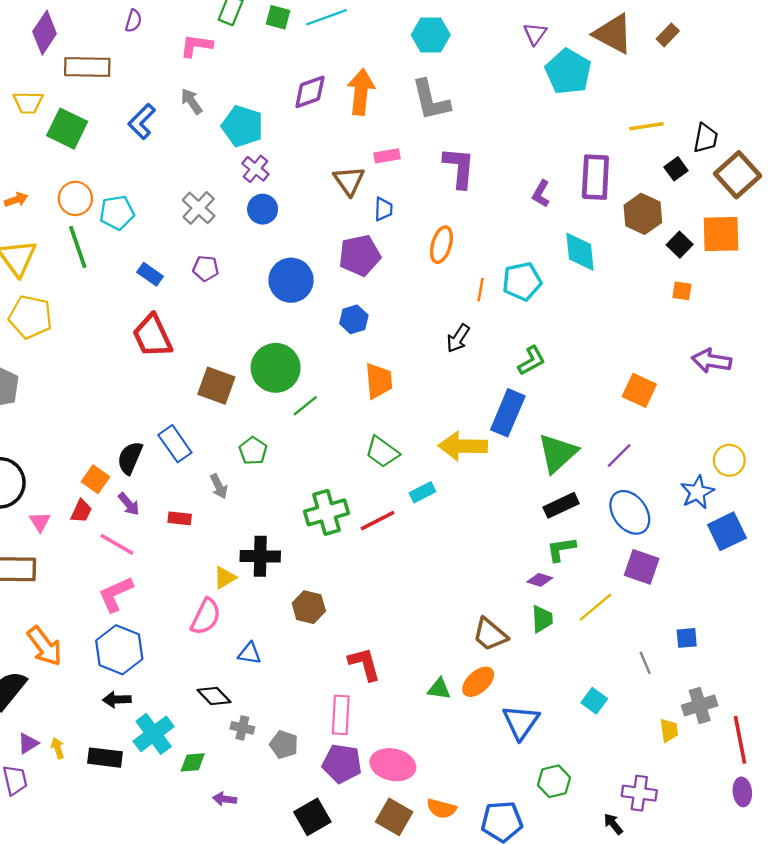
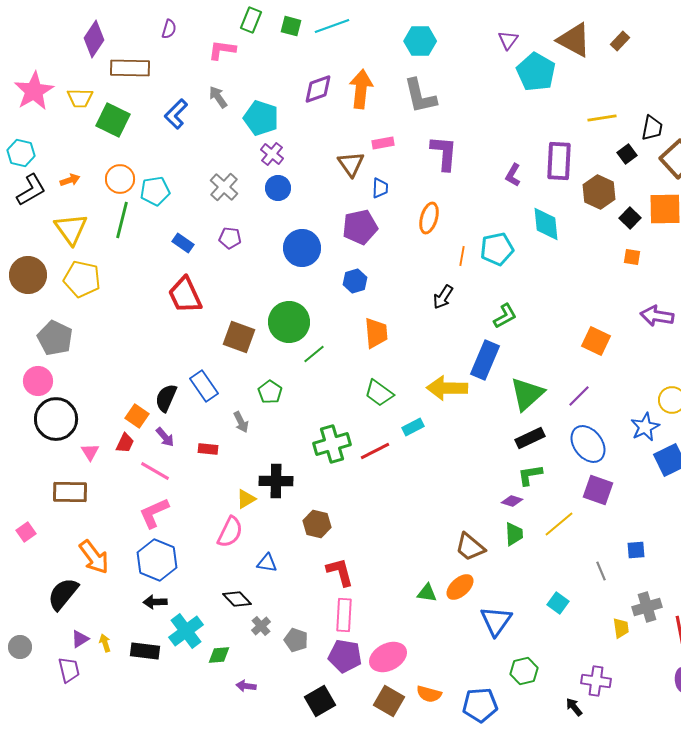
green line: (78, 247) -> (122, 220), turned 33
red L-shape: (364, 664) -> (340, 572), moved
gray cross: (242, 728) -> (261, 626), turned 36
pink ellipse: (393, 765) -> (388, 657), turned -39

